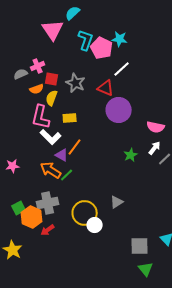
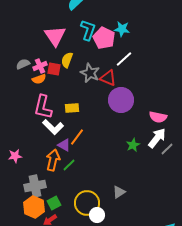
pink triangle: (53, 30) -> (55, 36), moved
pink cross: (38, 66) -> (40, 66), moved
gray star: (76, 83) -> (90, 73), moved
yellow semicircle: (52, 98) -> (67, 60), moved
white arrow: (155, 148) -> (157, 138), size x1.5
orange arrow: (51, 170) -> (53, 160), turned 70
gray cross: (48, 203) -> (35, 186), moved
green square: (19, 208) -> (54, 203), moved

